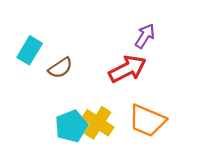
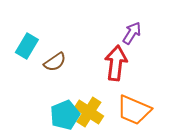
red arrow: (127, 69) -> (116, 63), turned -56

